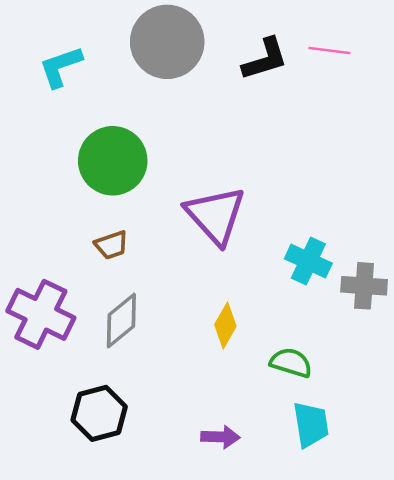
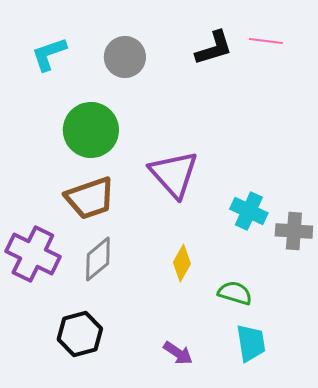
gray circle: (167, 42) -> (125, 57), moved, size x0.7
brown trapezoid: (111, 245) -> (90, 198), size x1.8
purple arrow: (220, 437) -> (178, 353), turned 32

